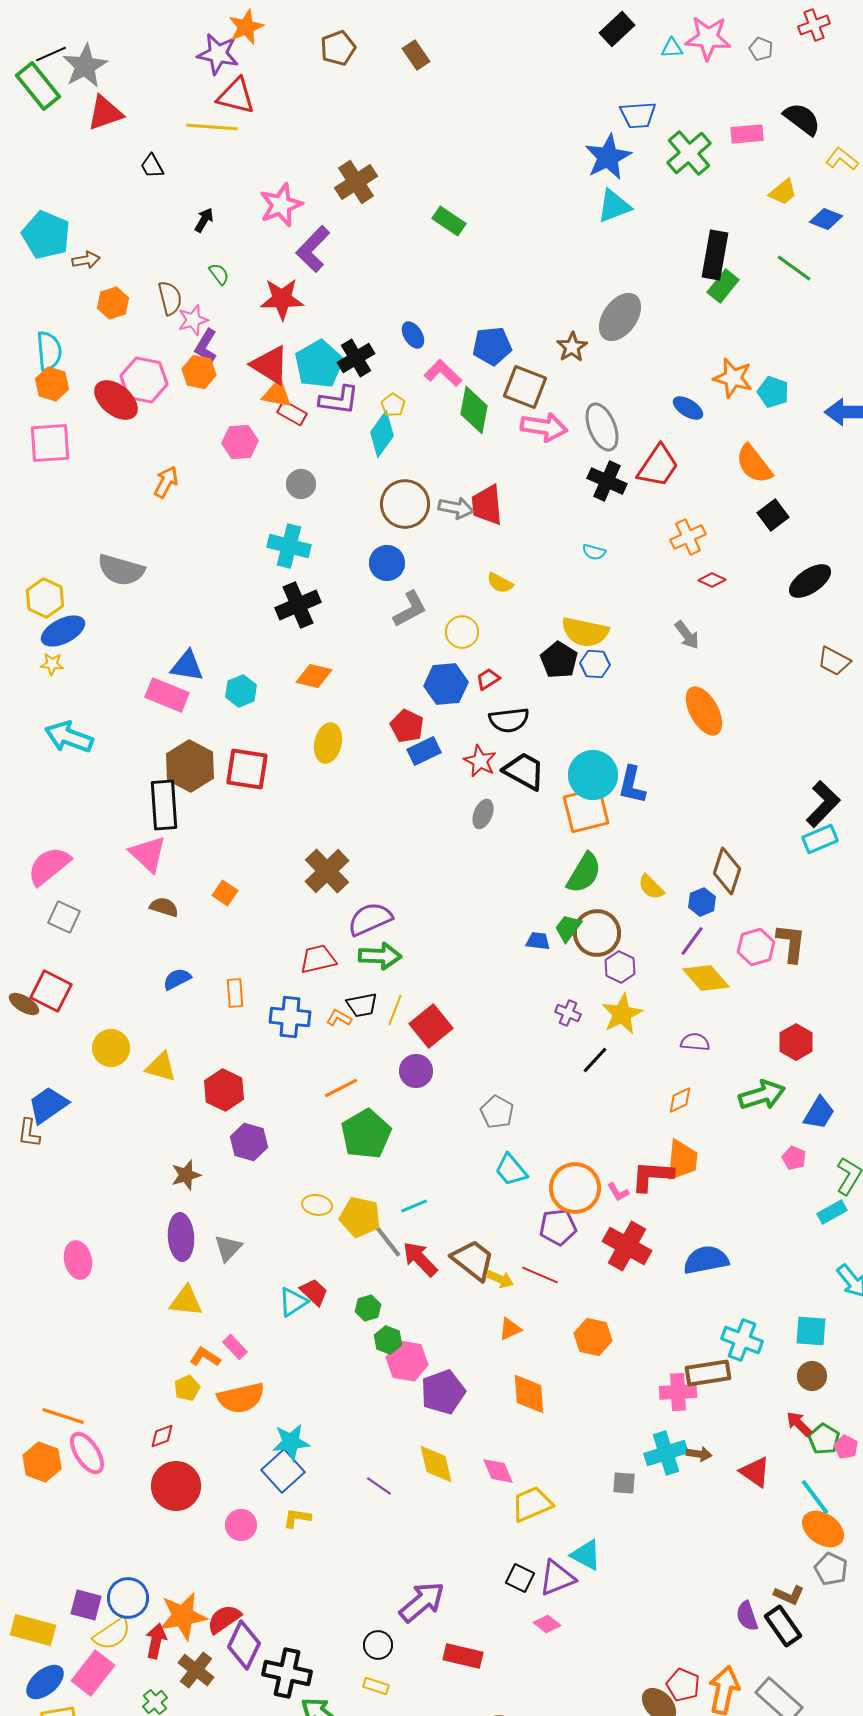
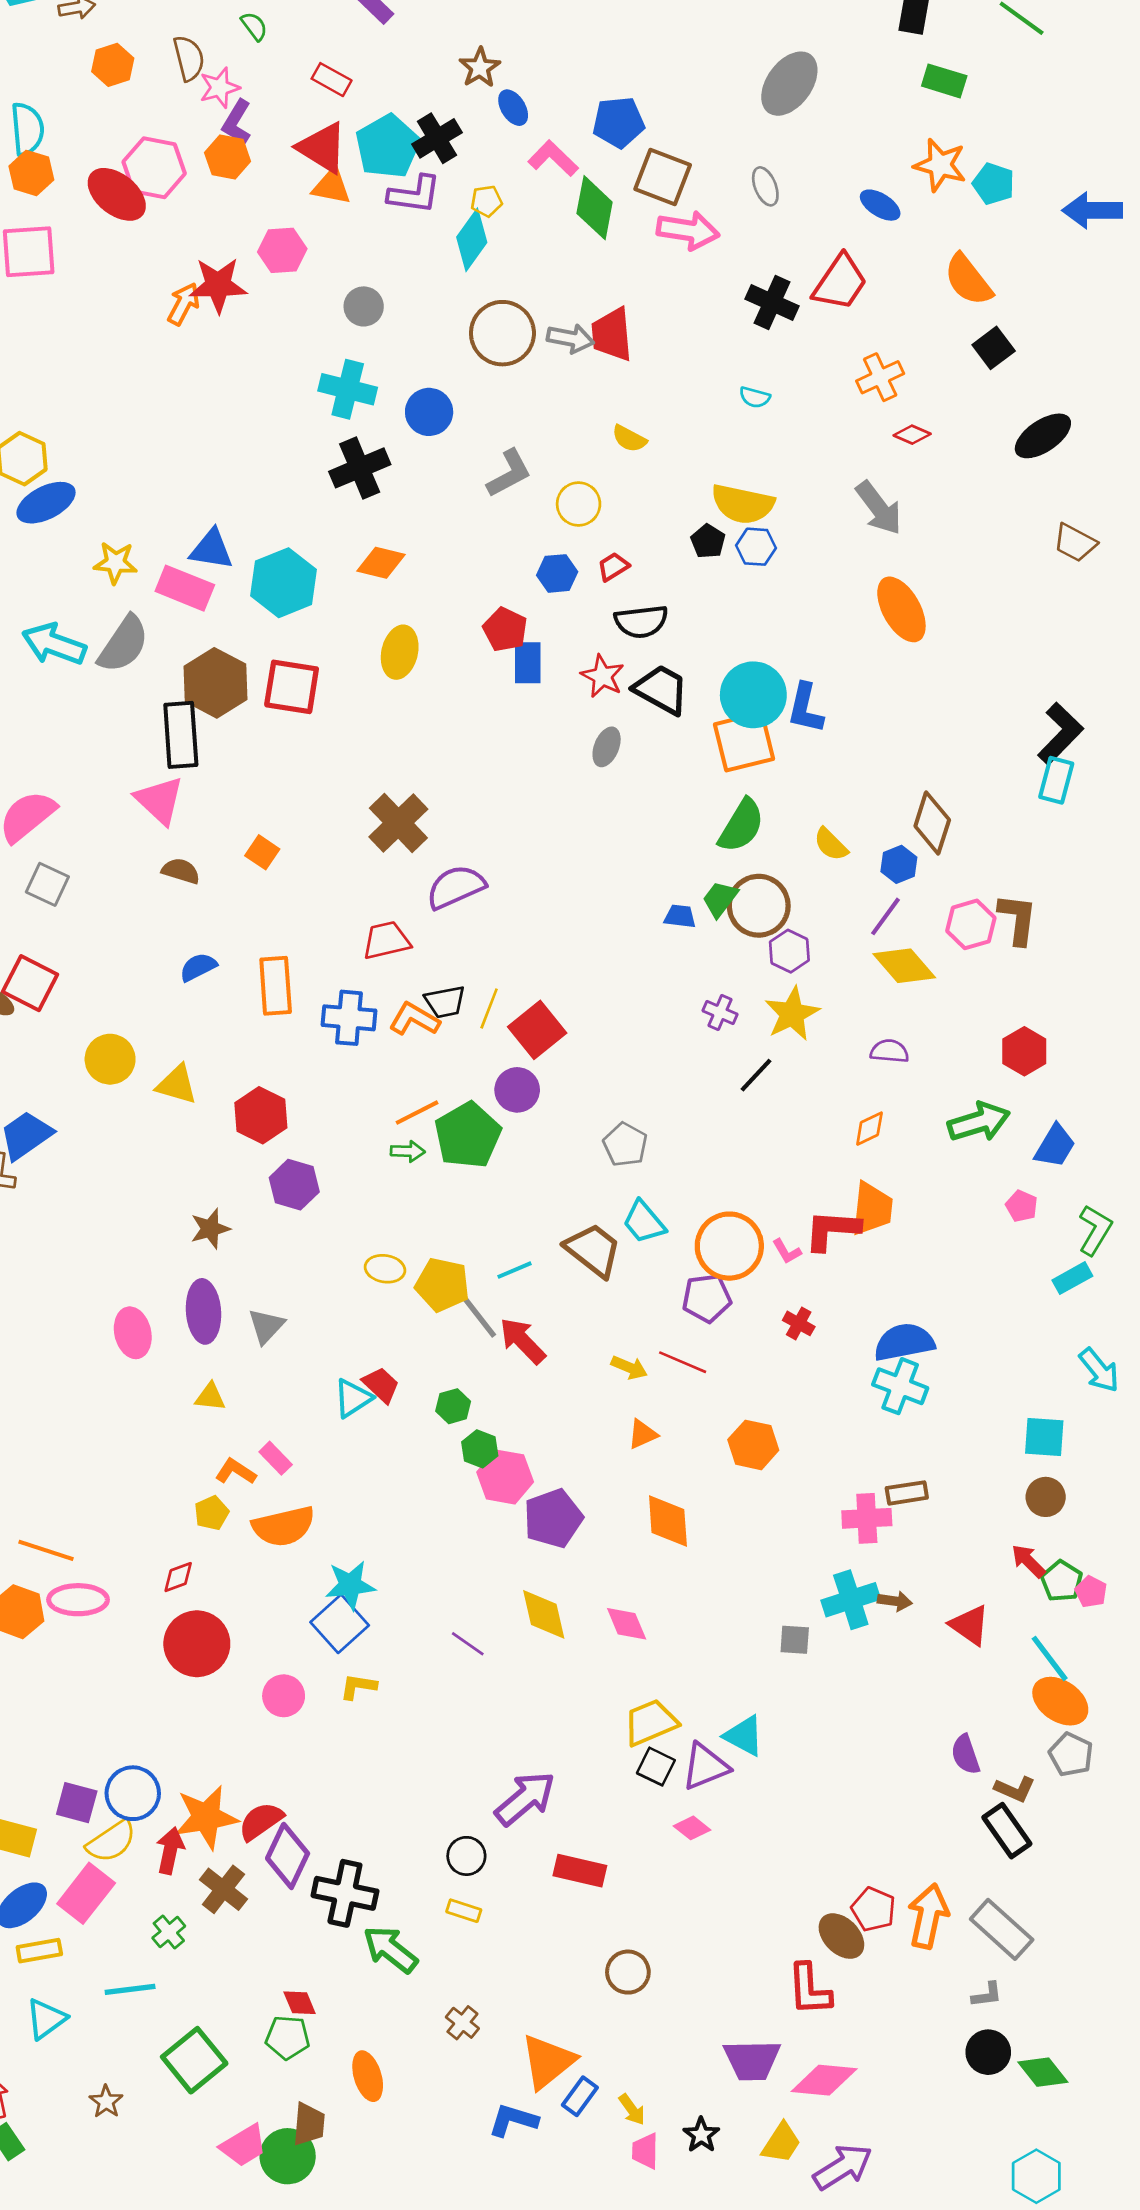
green rectangle: (723, 286) -> (944, 81), moved, turned 68
red star: (282, 299) -> (218, 285), moved
brown star: (572, 347) -> (480, 68), moved
yellow pentagon: (393, 405) -> (486, 201), turned 30
red rectangle: (292, 413) -> (332, 80), moved
gray ellipse: (602, 427) -> (765, 186), moved, size x0.6
blue circle: (387, 563) -> (429, 412), moved
gray semicircle: (121, 570) -> (123, 644), moved, turned -72
gray arrow: (687, 635) -> (879, 508), size x1.4
black pentagon: (559, 660) -> (708, 541), size x0.7
yellow star: (52, 664) -> (115, 563), moved, size x1.4
blue hexagon: (446, 684) -> (557, 573), size x0.7
cyan hexagon: (241, 691) -> (284, 583), size x1.6
blue rectangle: (424, 751) -> (528, 663), turned -64
cyan rectangle: (820, 839) -> (1056, 780), turned -52
green arrow: (380, 956) -> (408, 1151), moved, size x0.6
orange rectangle: (235, 993) -> (276, 986), size x1.5
orange L-shape: (339, 1018) -> (414, 1019), size x1.5
green pentagon: (366, 1134) -> (468, 1135), moved
red cross: (627, 1246) -> (799, 1323), size x0.5
pink ellipse: (78, 1260) -> (133, 1333), moved
brown trapezoid: (473, 1260) -> (593, 1250), moved
yellow triangle: (186, 1301) -> (210, 1397), size x0.7
cyan cross: (742, 1340) -> (900, 1386), moved
brown rectangle: (708, 1373) -> (907, 1493), size x0.7
pink ellipse: (87, 1453) -> (78, 1600), turned -57
yellow trapezoid: (532, 1504) -> (651, 1722), moved
purple semicircle: (747, 1616) -> (966, 1755), moved

